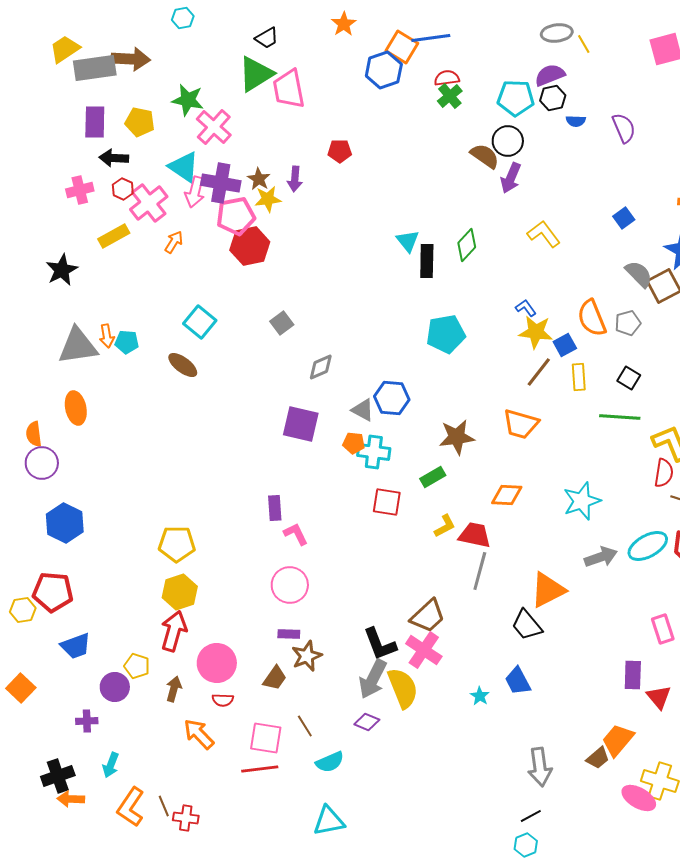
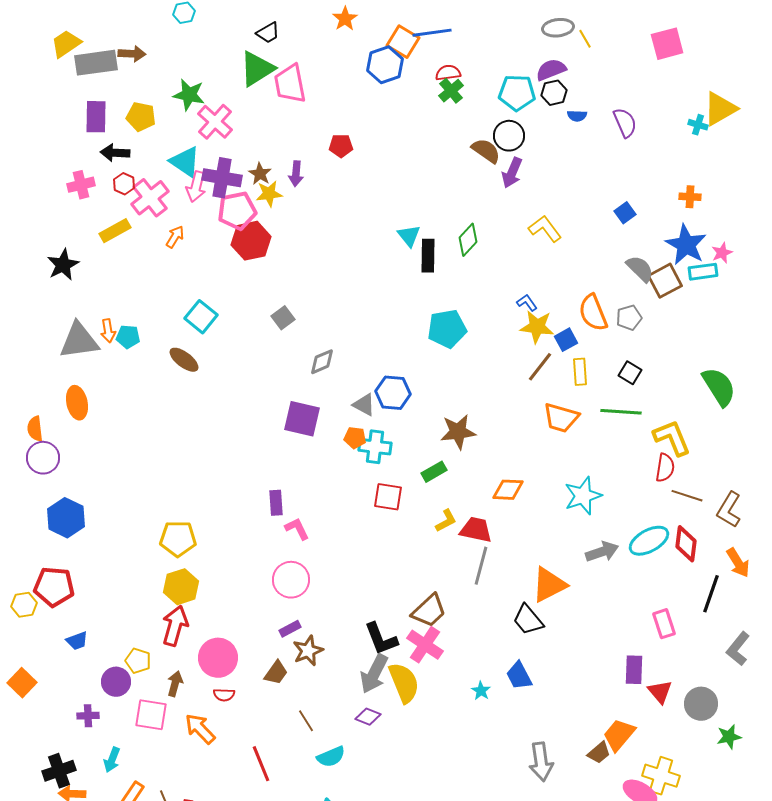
brown arrow: (131, 59) -> (132, 54), size x0.7
orange trapezoid: (521, 424) -> (561, 418), moved
purple rectangle: (289, 634) -> (290, 629), turned -30
blue trapezoid: (76, 646) -> (77, 641), size x0.7
pink square: (266, 738) -> (151, 715), moved
red line: (260, 769) -> (261, 764), turned 75

